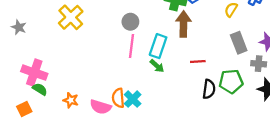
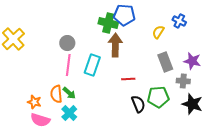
green arrow: (157, 66) -> (69, 93), moved
black semicircle: (209, 89) -> (138, 104), turned -30
orange semicircle: (118, 98) -> (56, 94), moved
orange star: (71, 100) -> (34, 102), moved

